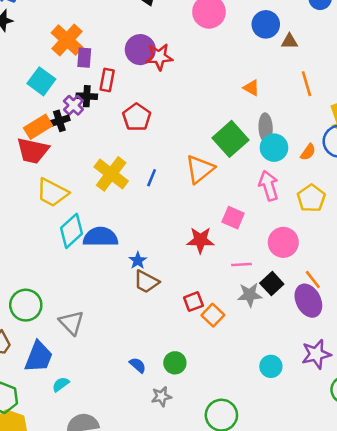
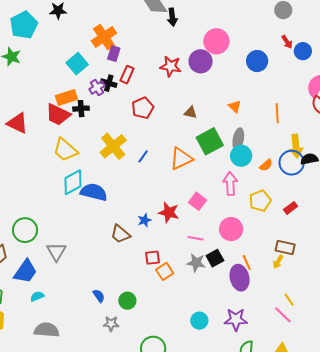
brown triangle: (289, 41) -> (190, 112), moved
purple circle: (140, 50) -> (201, 61), moved
black cross: (59, 121) -> (81, 109), moved
blue star: (138, 261) -> (144, 220), moved

